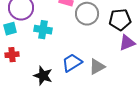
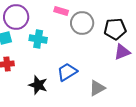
gray triangle: (97, 67) -> (97, 88), moved

